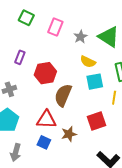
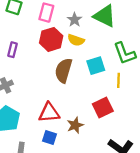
yellow semicircle: (88, 62) -> (76, 40), moved
red hexagon: (45, 73) -> (51, 39), moved
brown semicircle: (63, 95) -> (63, 70), moved

